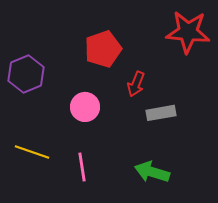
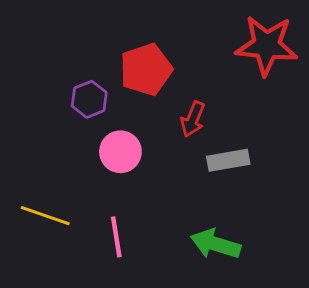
purple hexagon: (26, 74) -> (89, 99), moved, size x0.7

